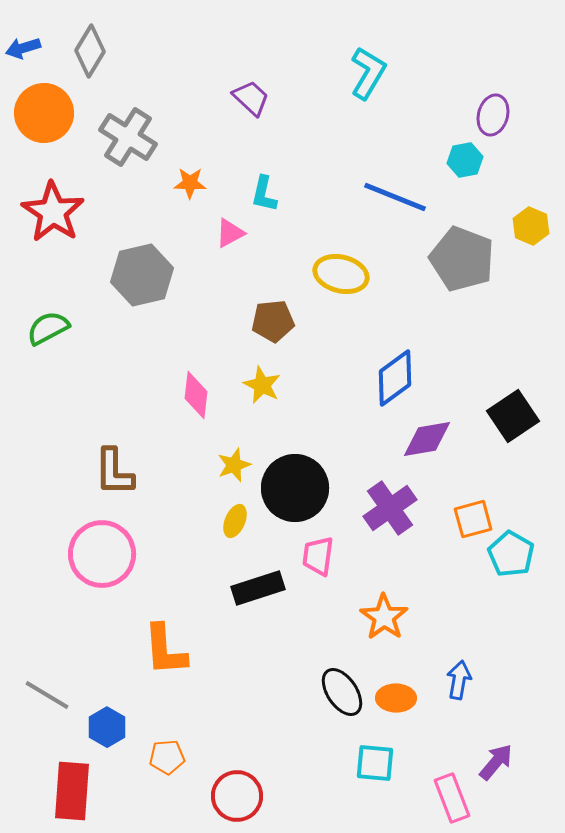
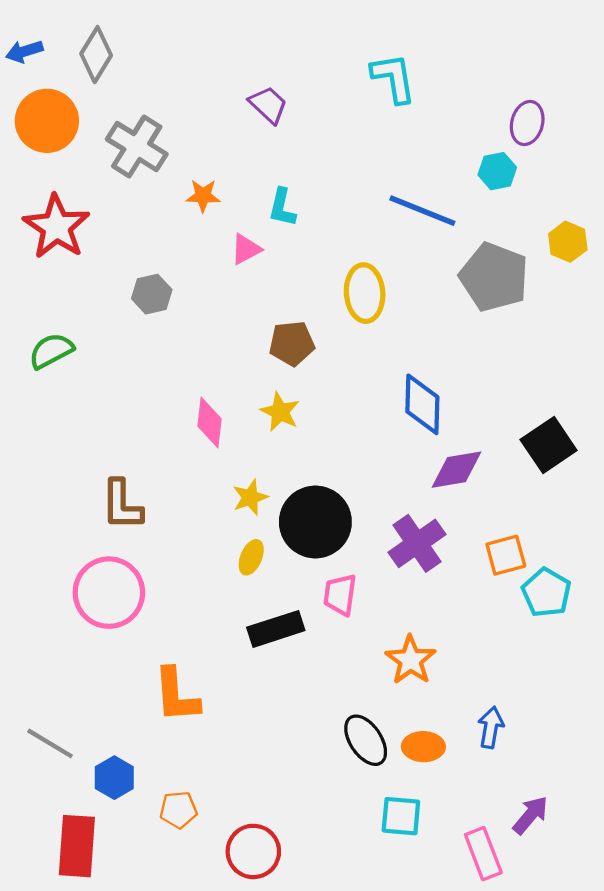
cyan L-shape: (368, 73) -> (393, 78), turned -40
yellow ellipse: (341, 274) -> (365, 293), turned 72
gray hexagon: (142, 275) -> (152, 294), size x0.6
blue diamond: (395, 378) -> (422, 404), turned -52

